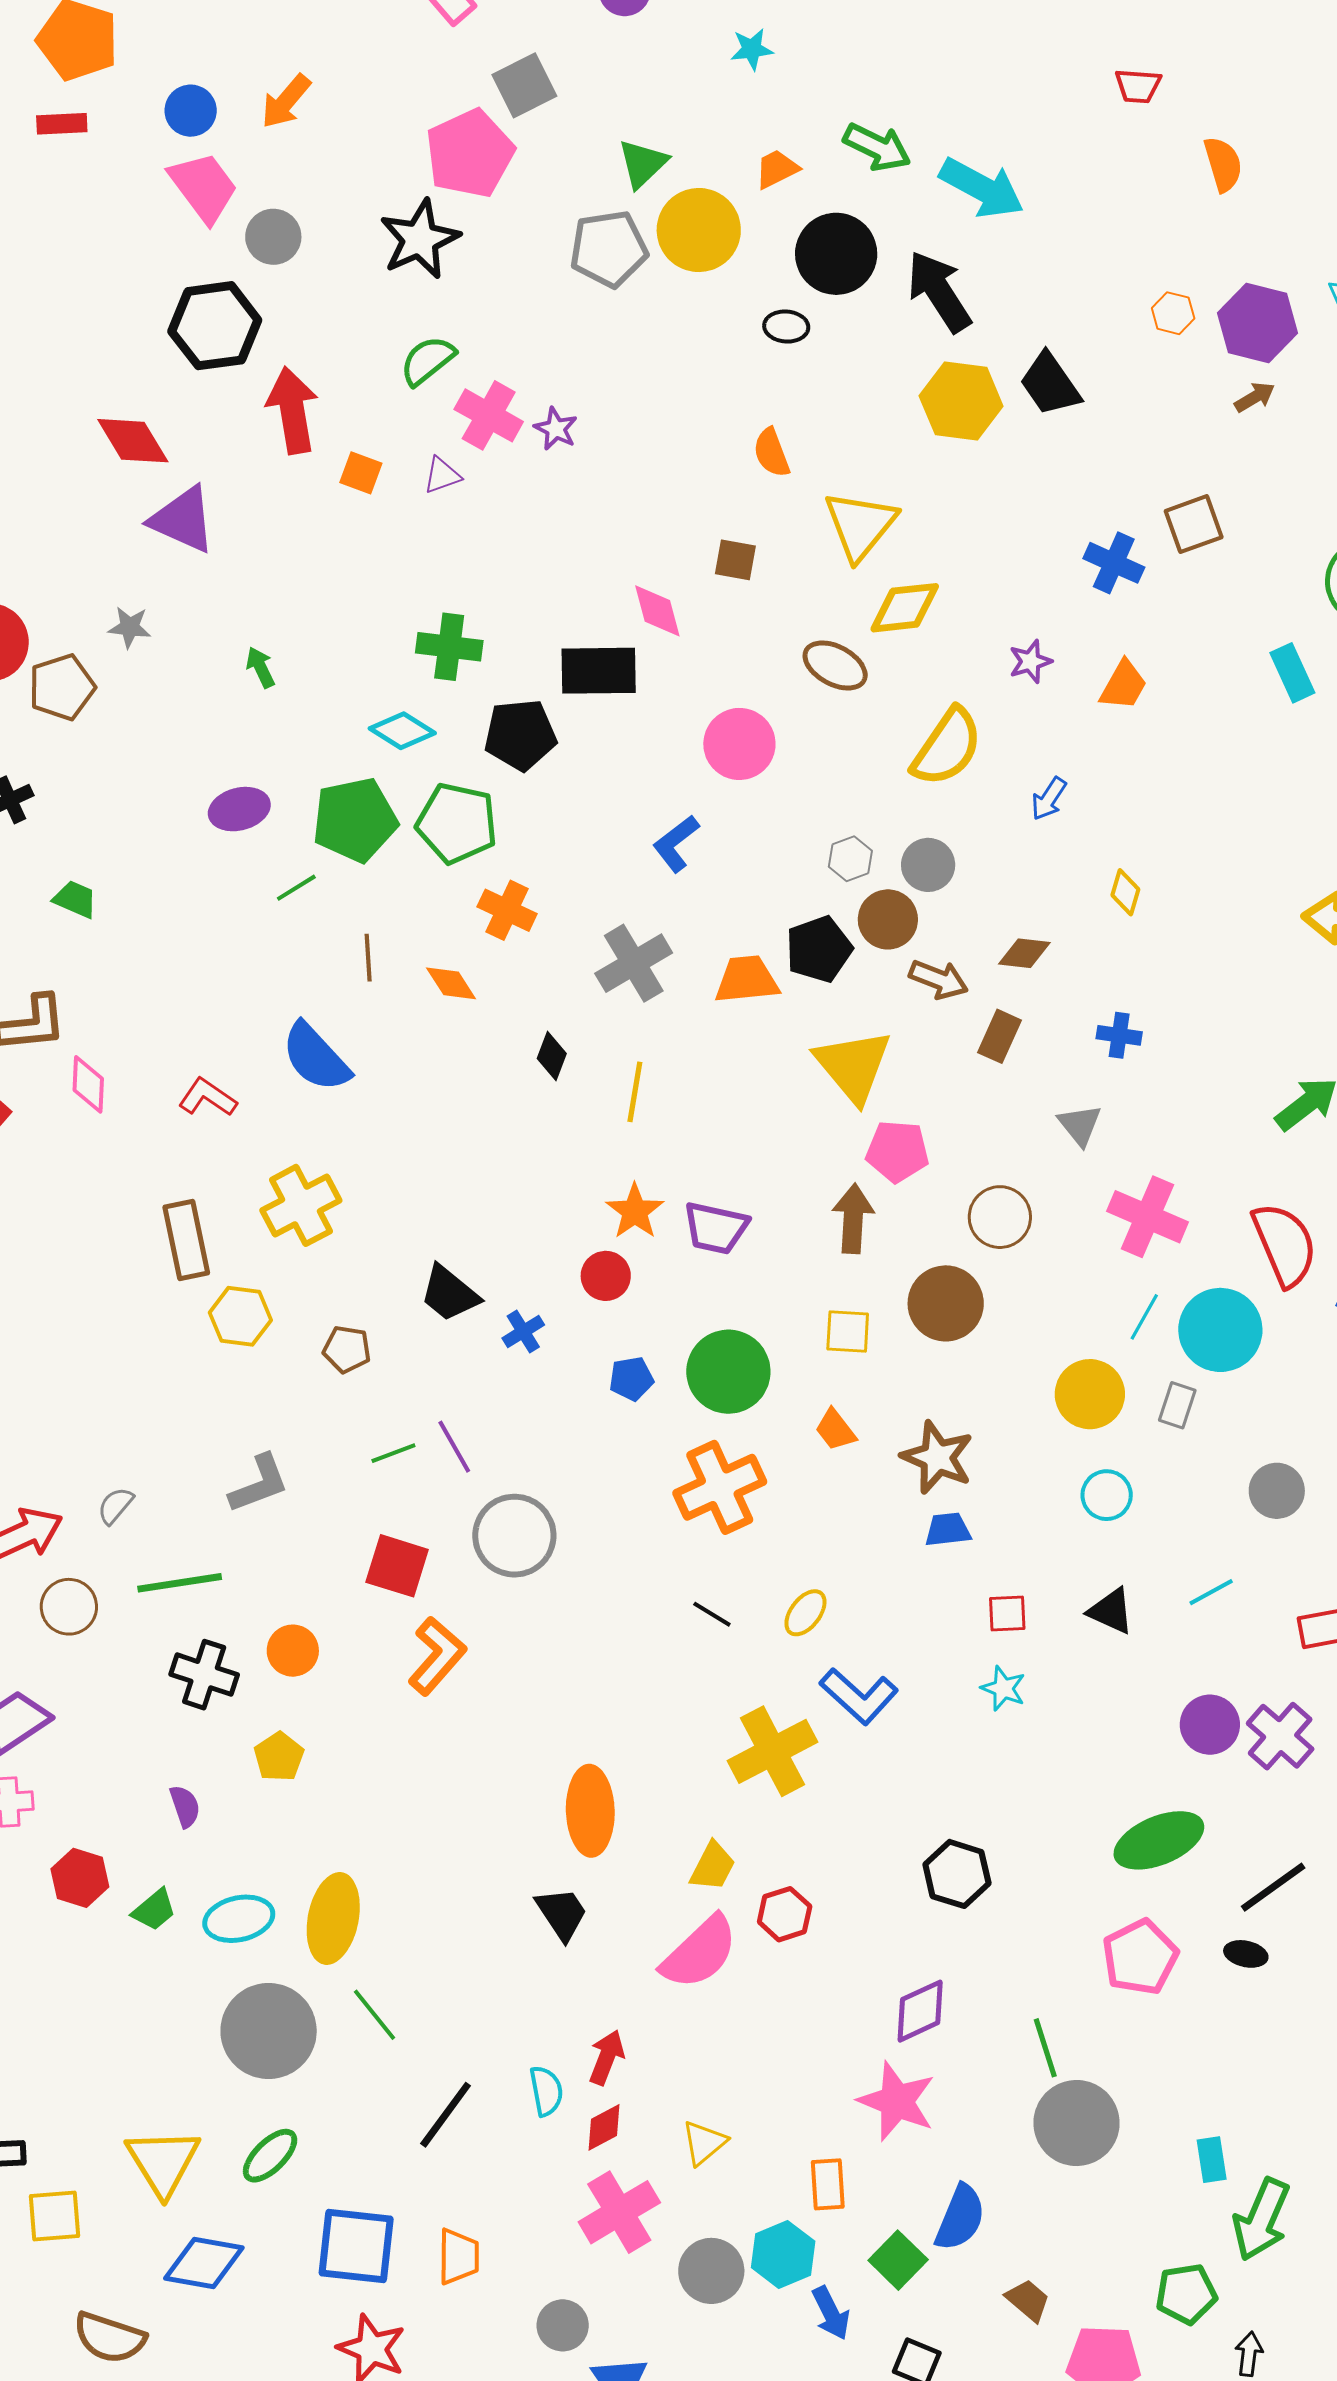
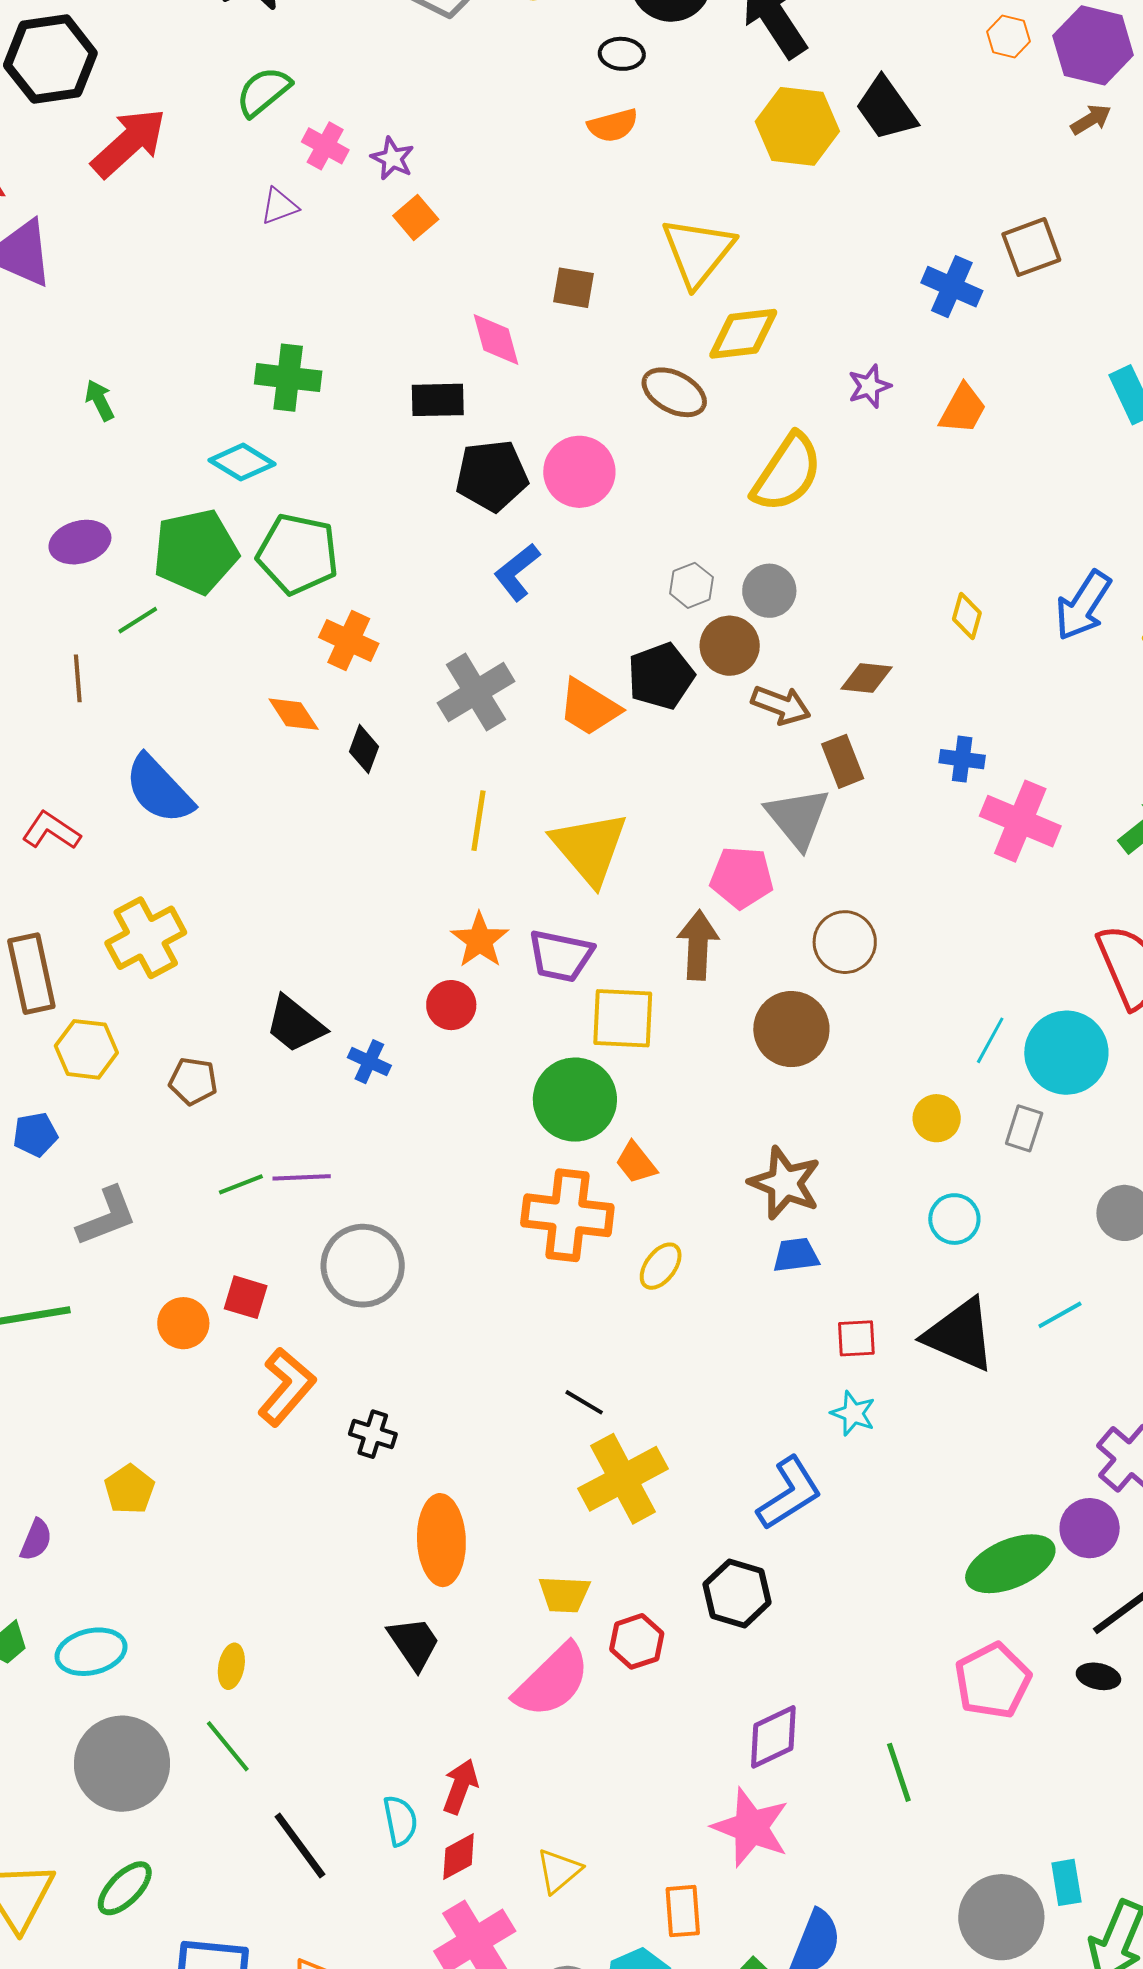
red arrow: (292, 410) -> (129, 143), turned 58
pink cross: (489, 415) -> (325, 146), size x0.7
orange semicircle: (771, 453) -> (613, 125), moved, turned -84
orange square: (361, 473) -> (416, 218), moved, turned 30
black rectangle: (599, 671) -> (438, 400), size x0.7
black pentagon: (520, 735) -> (492, 476), moved
blue arrow: (1049, 799) -> (1083, 605), moved, size x1.6
brown line: (368, 958) -> (78, 678), moved
orange trapezoid: (747, 980) -> (589, 707), turned -142
brown rectangle: (1000, 1036) -> (843, 761), turned -45
black diamond: (552, 1056) -> (364, 749), moved
yellow triangle: (853, 1066) -> (590, 848), moved
gray triangle: (1080, 1125) -> (798, 818), moved, size x1.5
pink cross: (1148, 1217) -> (1020, 821), moved
yellow square: (848, 1331) -> (623, 1018), moved, size x1.4
blue cross: (523, 1332) -> (369, 1062), turned -33
blue pentagon: (631, 1379) -> (35, 1134), moved
yellow circle: (1090, 1394) -> (937, 1118), size x0.7
orange trapezoid: (836, 1430) -> (636, 1163), moved
purple line: (454, 1447) -> (302, 1177), turned -62
orange cross: (720, 1487) -> (567, 1215), turned 32
red square: (397, 1566) -> (246, 1297), size x0.7
black triangle: (1111, 1611) -> (960, 1335), size x1.6
yellow ellipse: (805, 1613) -> (661, 1266), moved
black line: (712, 1614) -> (584, 1402), moved
orange circle: (293, 1651) -> (183, 1323), moved
black cross: (204, 1675) -> (373, 1434), moved, size x0.7
blue L-shape: (859, 1696) -> (789, 1493), moved, turned -74
purple circle: (1210, 1725) -> (1090, 1528), moved
purple semicircle: (185, 1806) -> (36, 1540), turned 42
yellow trapezoid: (713, 1866) -> (564, 1594), turned 66
black hexagon: (957, 1874) -> (737, 1593), moved
yellow ellipse: (333, 1918) -> (231, 1666), moved, size x0.5
black line: (446, 2115) -> (300, 1845), turned -72
gray circle: (1076, 2123) -> (1001, 1917), moved

